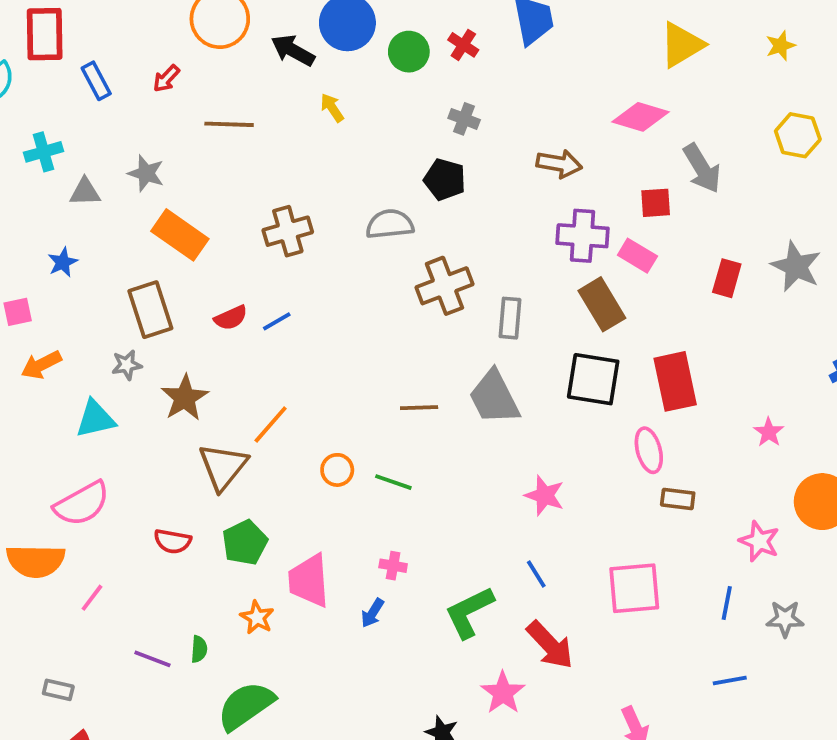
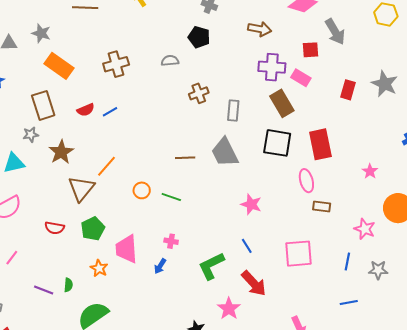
gray semicircle: (390, 224) -> (170, 61), size x0.7
brown cross: (444, 286) -> (199, 93), size x0.7

